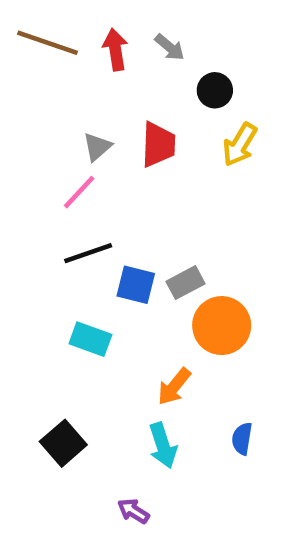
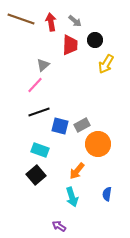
red trapezoid: (158, 145) -> (70, 45), moved
black square: (63, 443) -> (36, 175), moved

